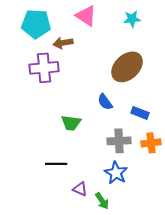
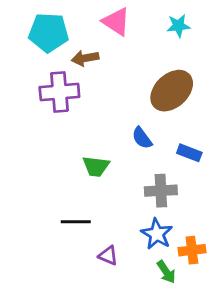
orange cross: (151, 143) -> (192, 250), moved
green arrow: (102, 201) -> (166, 272), moved

